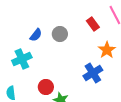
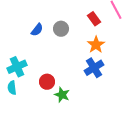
orange star: (107, 50) -> (96, 45), moved
cyan cross: (22, 59) -> (17, 67), moved

